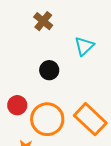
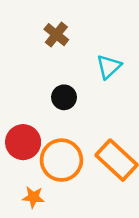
red circle: (17, 105) -> (23, 142), size x1.4

